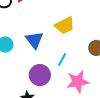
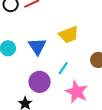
pink star: (78, 82) -> (77, 92), turned 30

